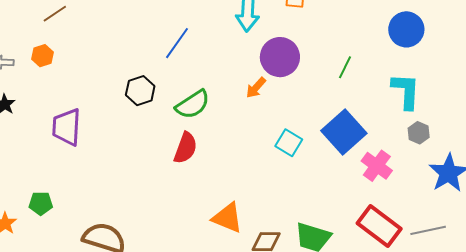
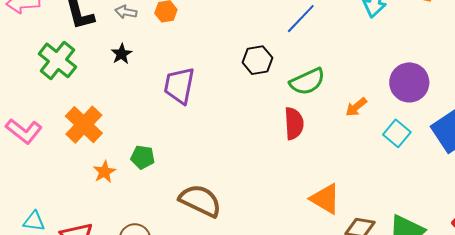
purple circle: (280, 57) -> (409, 82), moved
orange arrow: (256, 88) -> (356, 107), moved
red semicircle: (186, 148) -> (294, 123), turned -32

